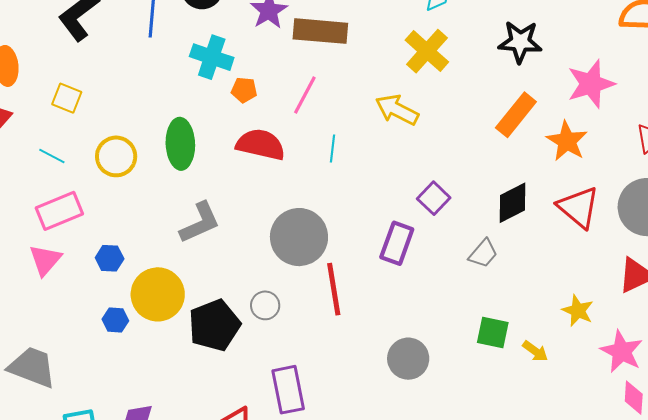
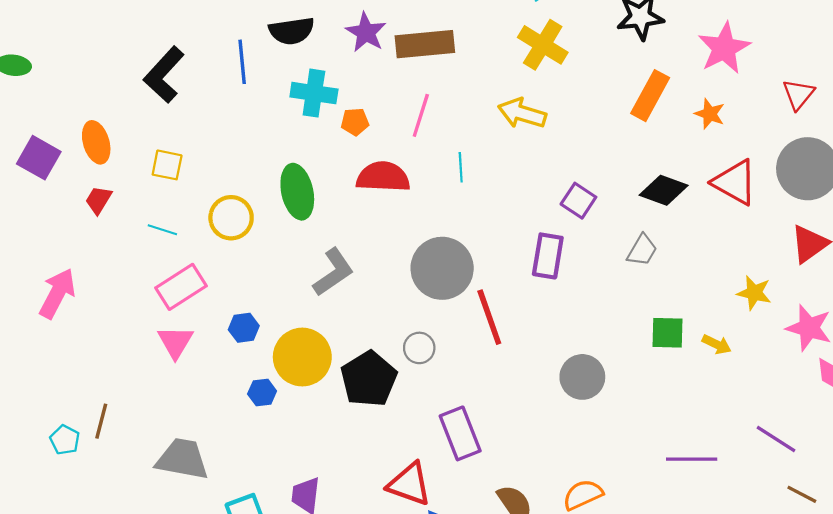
orange star: (567, 141) -> (710, 114), size x0.7
black diamond: (513, 203) -> (664, 190), turned 57

